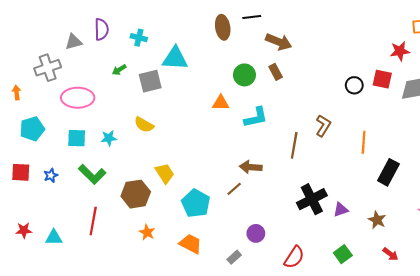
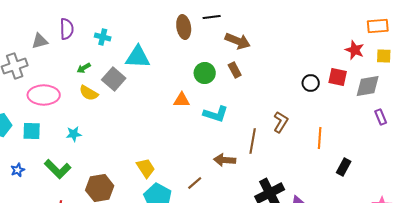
red star: (400, 51) -> (355, 50), turned 30
gray square: (150, 81) -> (114, 79), turned -35
cyan L-shape: (256, 117) -> (216, 114), turned 30
yellow semicircle: (144, 125) -> (89, 93), moved
cyan square: (77, 138) -> (32, 131), moved
brown arrow: (251, 167) -> (225, 160), moved
black rectangle: (388, 172) -> (344, 167), size x0.7
yellow trapezoid: (165, 173) -> (146, 168), moved

